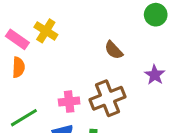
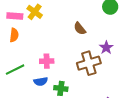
pink rectangle: (17, 39) -> (15, 16), turned -35
brown cross: (108, 98) -> (89, 63), moved

